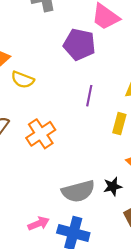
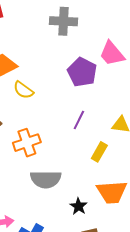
black star: (113, 186) -> (78, 206), turned 30
gray semicircle: (78, 191) -> (46, 179), moved

